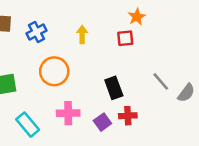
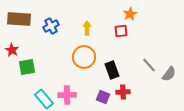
orange circle: (54, 71) -> (84, 57), moved
pink cross: (68, 113) -> (67, 95), moved
purple square: (102, 122) -> (103, 97), turned -32

